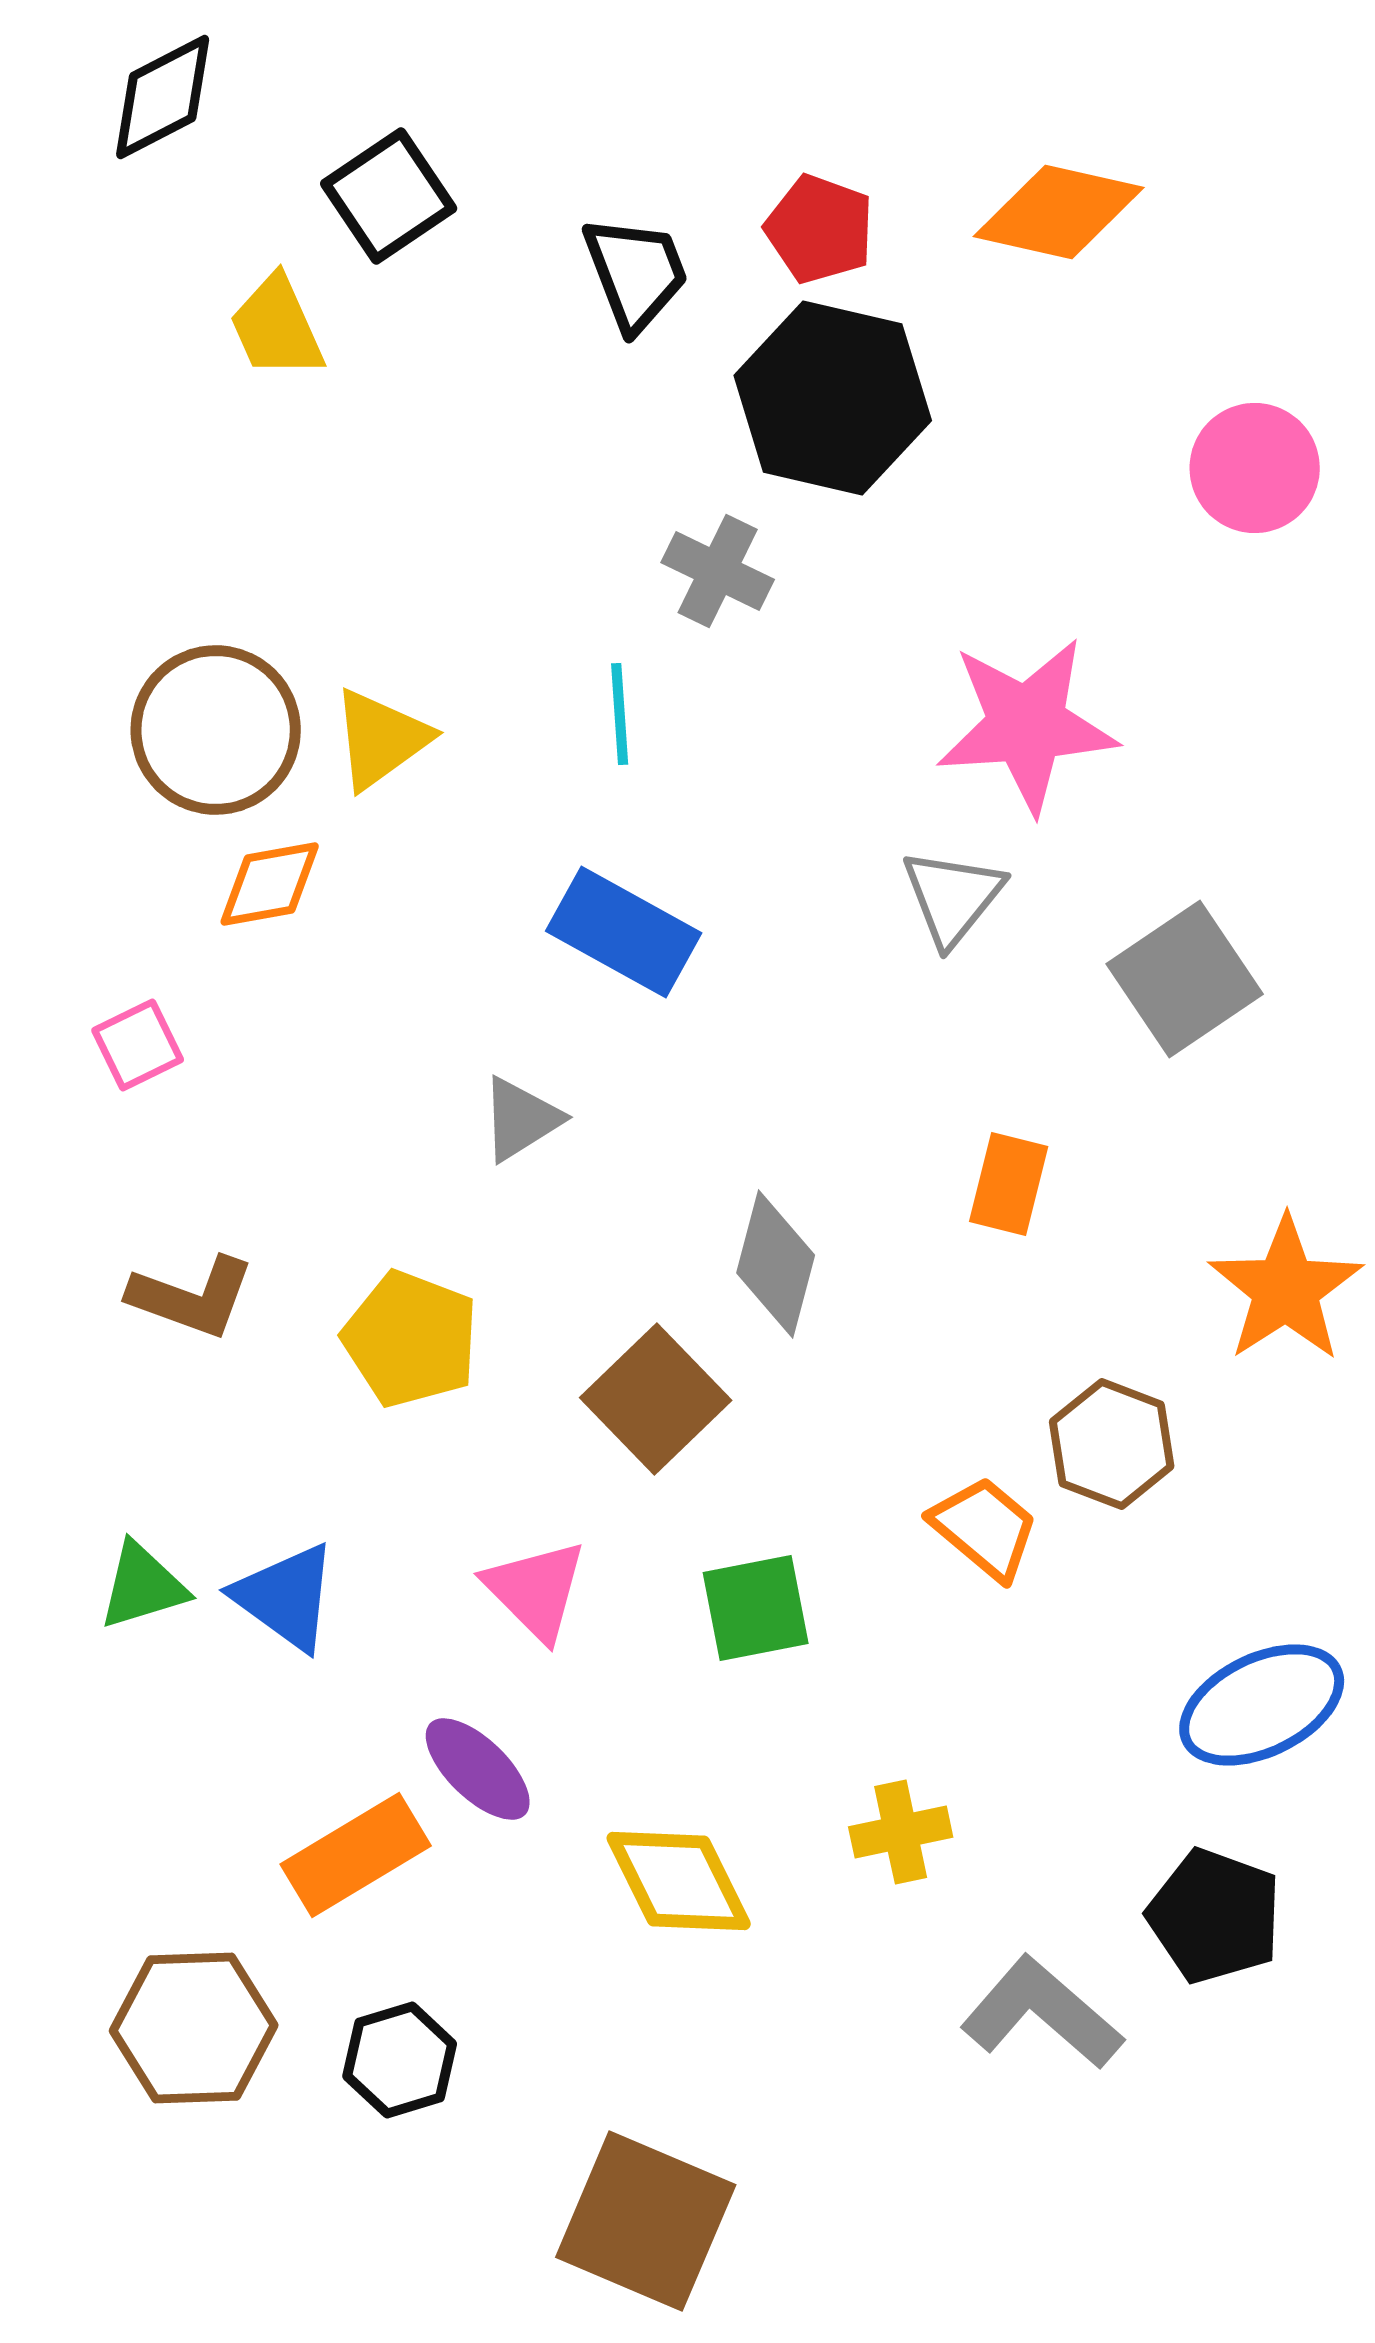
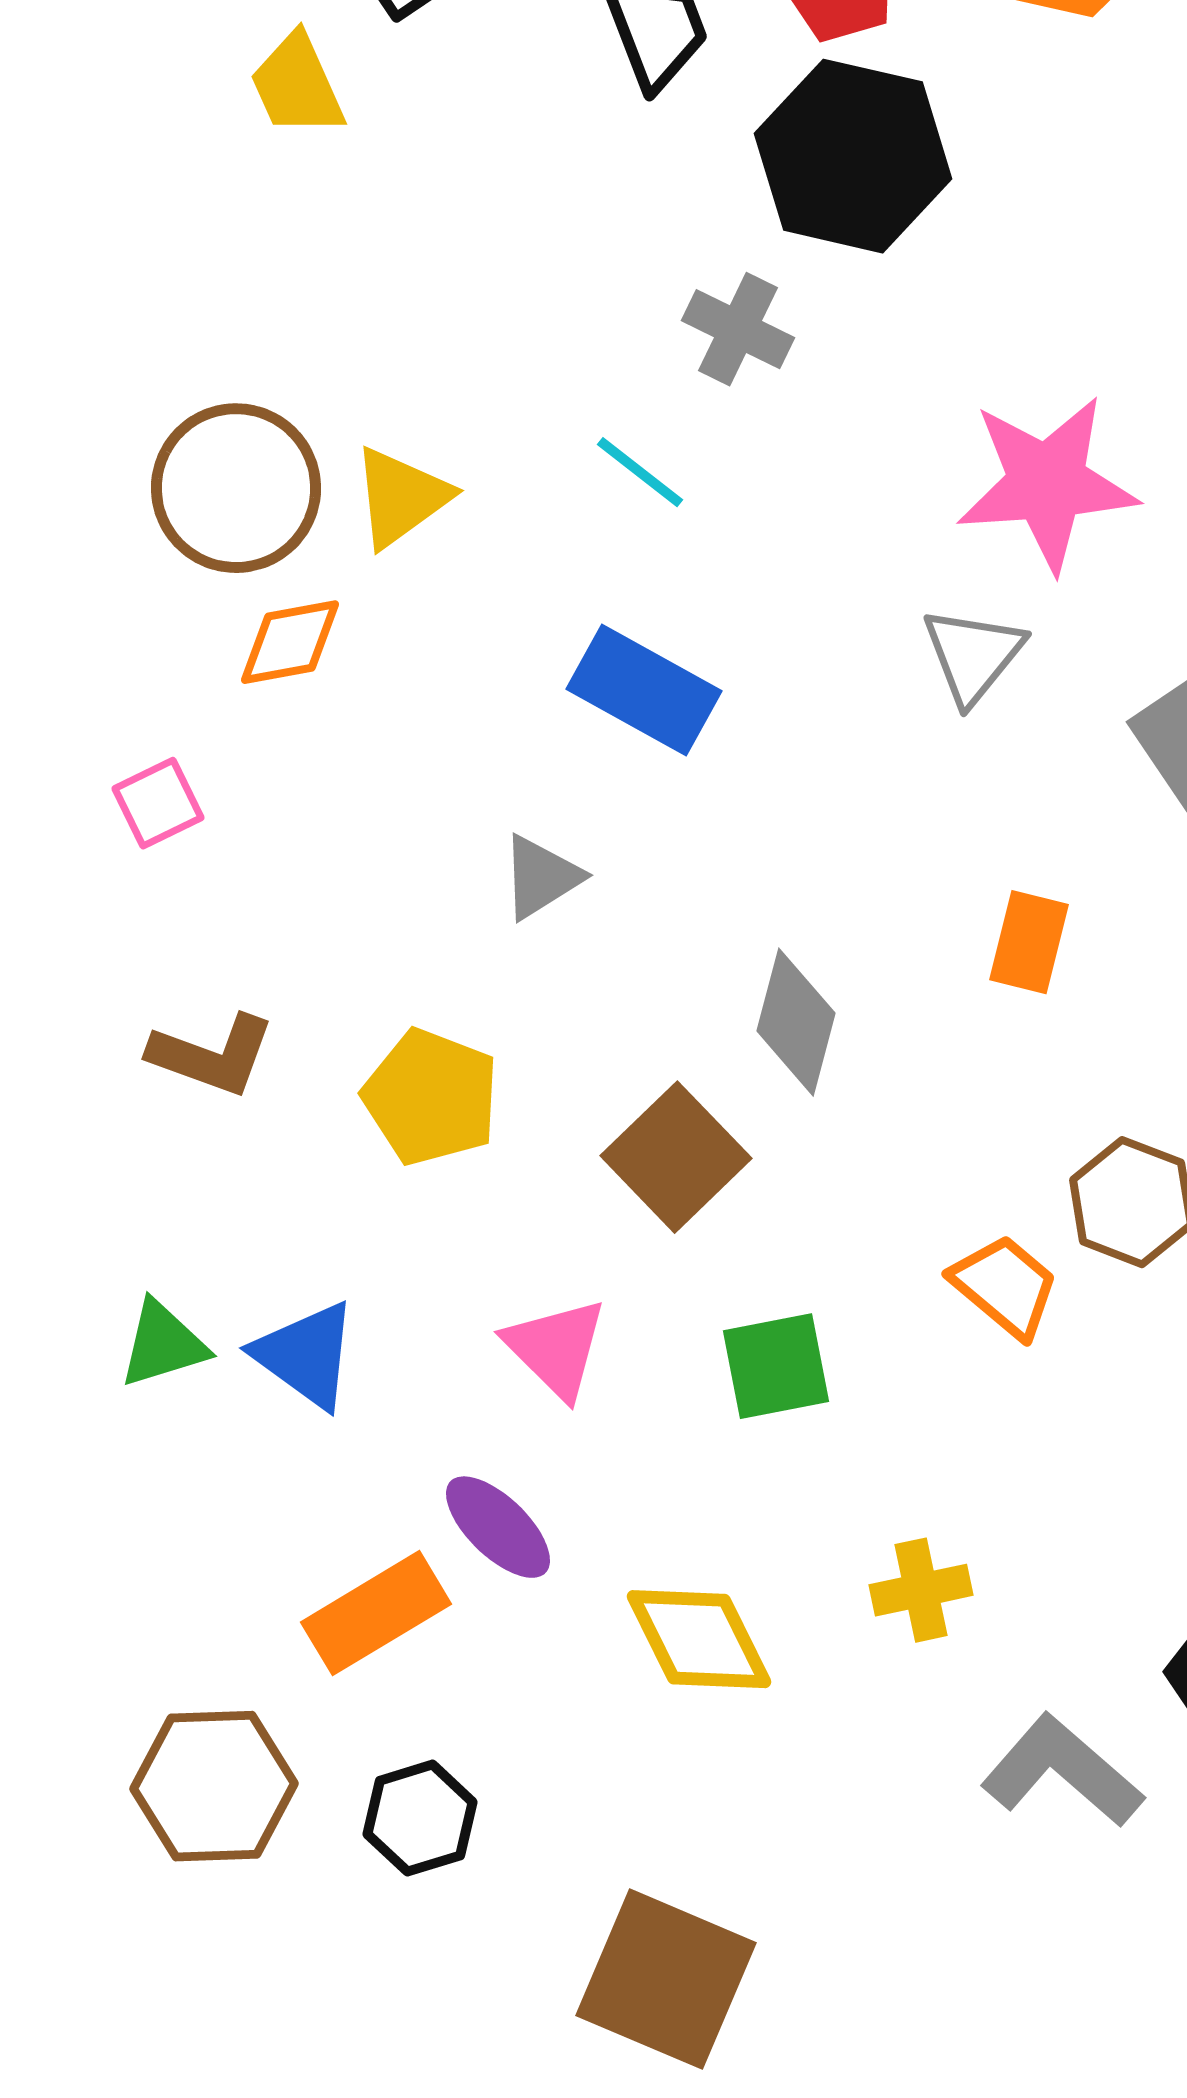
cyan line: (620, 714) -> (640, 472), turned -48

